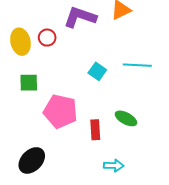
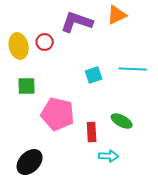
cyan square: (97, 71) -> (94, 75), turned 36
cyan arrow: (114, 166) -> (109, 156), moved

